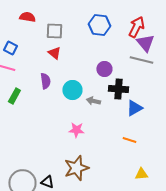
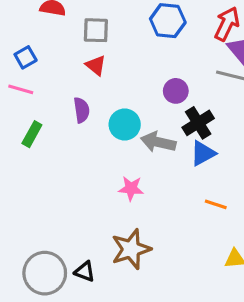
blue square: (10, 48) -> (26, 57), turned 32
black cross: (118, 89) -> (198, 123), turned -36
gray arrow: (93, 101) -> (158, 142), size x1.5
blue triangle: (134, 108) -> (203, 153), moved

